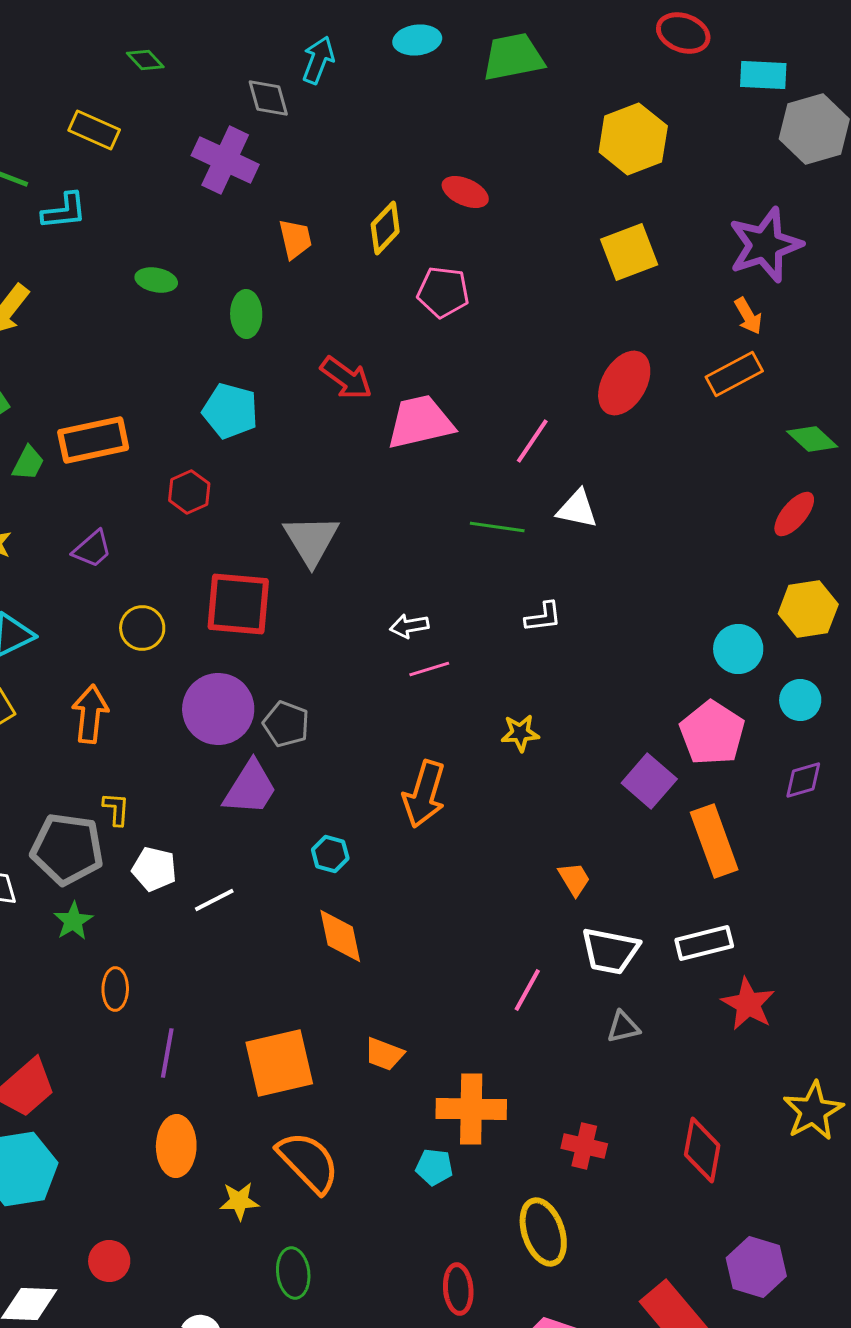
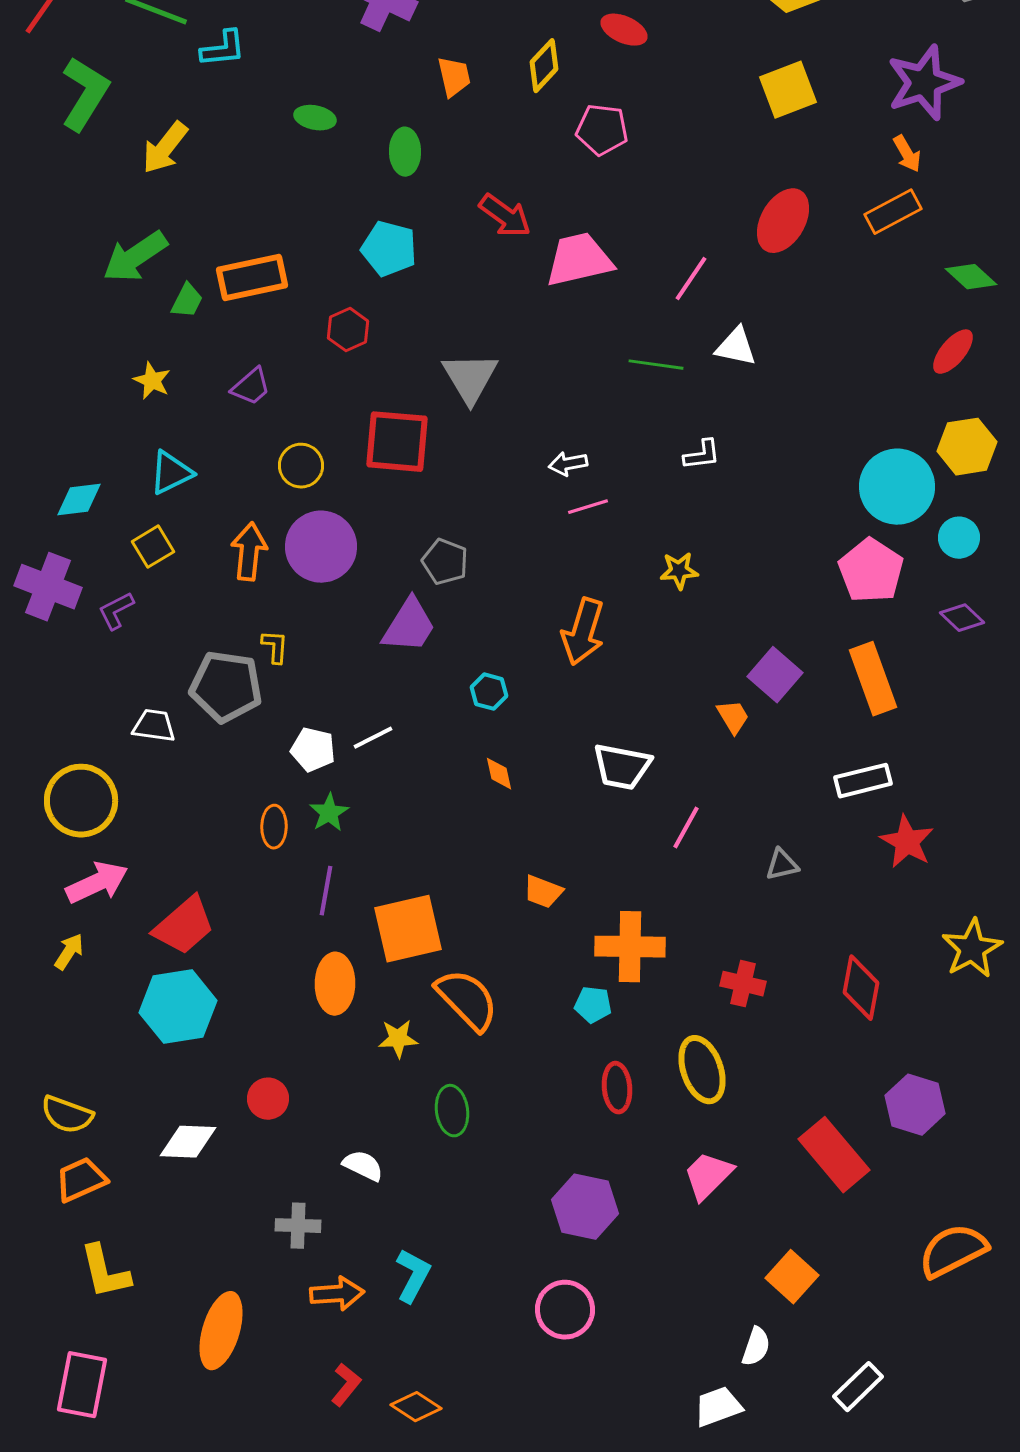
cyan circle: (738, 649) -> (897, 487), size x1.5
purple circle: (218, 709) -> (321, 547), moved
purple diamond: (803, 780) -> (962, 618), turned 60
purple square: (649, 781) -> (775, 675), moved
white pentagon: (154, 869) -> (313, 750), moved
green star: (73, 921) -> (329, 813), moved
orange diamond: (340, 936) -> (499, 774), size x0.6
white trapezoid: (610, 951) -> (622, 767), moved
orange square: (279, 1063) -> (408, 929), moved
red ellipse: (458, 1289) -> (617, 1088), moved

